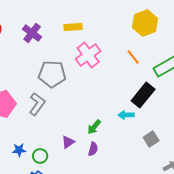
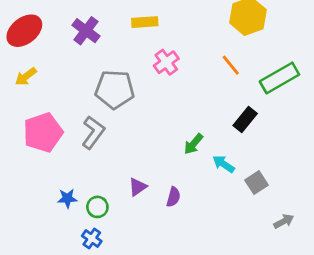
pink cross: (88, 55) -> (166, 62), size x0.7
black rectangle: (143, 95) -> (245, 120), size x0.7
cyan arrow: (126, 115) -> (224, 164), moved, turned 35
green arrow: (94, 127) -> (193, 144), moved

